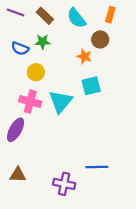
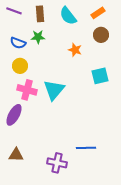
orange rectangle: (110, 15) -> (98, 13), turned 40
brown rectangle: (45, 16) -> (40, 14), turned 42
brown circle: (100, 39) -> (101, 35), moved
yellow circle: (36, 72) -> (20, 66), moved
cyan square: (91, 86) -> (100, 76), moved

